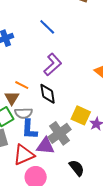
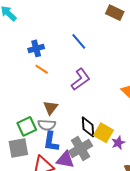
orange line: (22, 85) -> (42, 69), moved
black diamond: (48, 94) -> (88, 127), moved
brown triangle: (12, 98) -> (50, 108), moved

